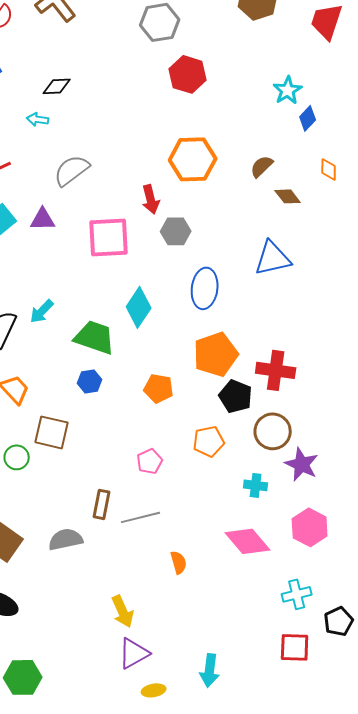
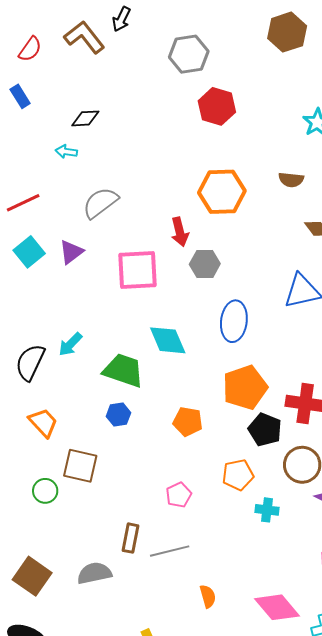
brown semicircle: (262, 166) -> (291, 180), moved, turned -130
purple triangle: (43, 219) -> (71, 252), turned -36
cyan diamond: (139, 307) -> (168, 340), turned -57
cyan cross: (256, 485) -> (267, 510), moved
pink diamond: (248, 541) -> (277, 607), moved

